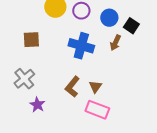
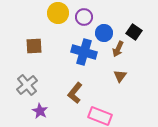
blue circle: (109, 18) -> (104, 33), moved
brown triangle: (95, 87) -> (120, 76), moved

